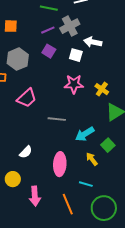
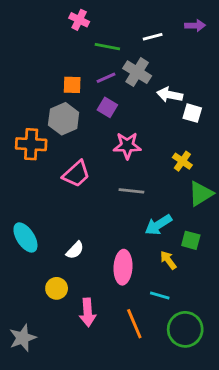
orange square: (11, 26) -> (72, 85), moved
gray cross: (70, 26) -> (137, 72), turned -30
white square: (76, 55) -> (192, 113), moved
pink star: (74, 84) -> (127, 146), moved
gray line: (57, 119) -> (131, 191), moved
green square: (108, 145) -> (191, 240), turned -32

